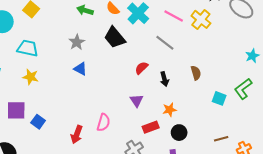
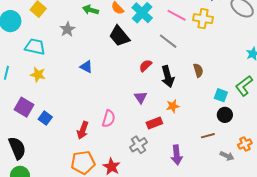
yellow cross: (201, 19) -> (203, 19), turned -30
gray star: (77, 42) -> (67, 29), moved
black arrow: (164, 79) -> (168, 76), size x1.5
purple square: (16, 110) -> (24, 107), turned 30
black circle: (179, 133) -> (225, 115), moved
brown line: (221, 139) -> (208, 136), moved

